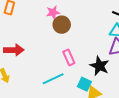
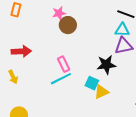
pink rectangle: (69, 57) -> (64, 64), moved
black star: (99, 66) -> (106, 65), turned -30

